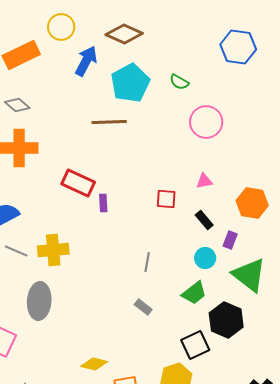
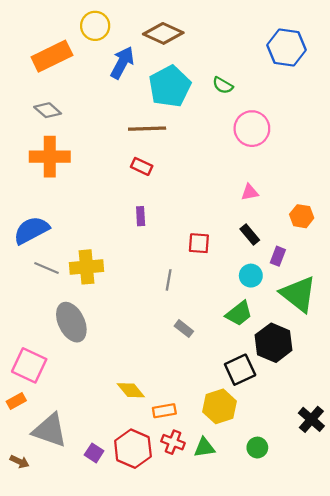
red rectangle: (78, 183) -> (142, 166), moved, size x0.6
red square: (166, 199) -> (199, 243), moved
orange hexagon: (252, 203) -> (302, 216), size x0.7
gray line: (147, 262) -> (169, 280), moved
gray ellipse: (39, 301) -> (71, 322), turned -30
yellow diamond: (94, 364) -> (131, 390), turned 36

